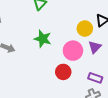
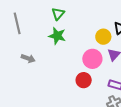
green star: (43, 39) -> (57, 36), moved

